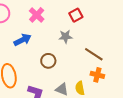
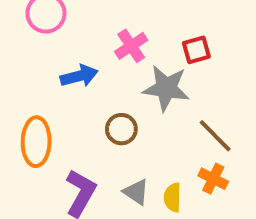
pink cross: (37, 15) -> (131, 46), moved
gray star: (65, 37) -> (166, 88), size x1.6

